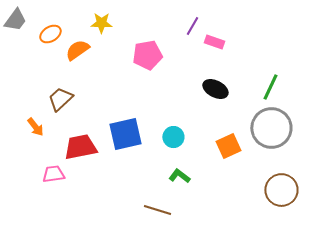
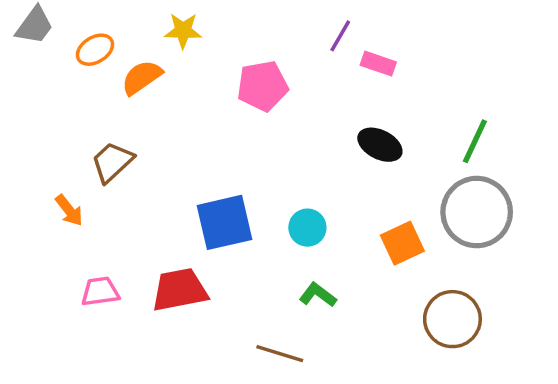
red trapezoid: (80, 147) -> (180, 290), moved
brown circle: (281, 190) -> (452, 319), moved

